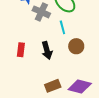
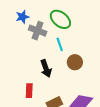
red rectangle: (21, 50) -> (29, 91), moved

